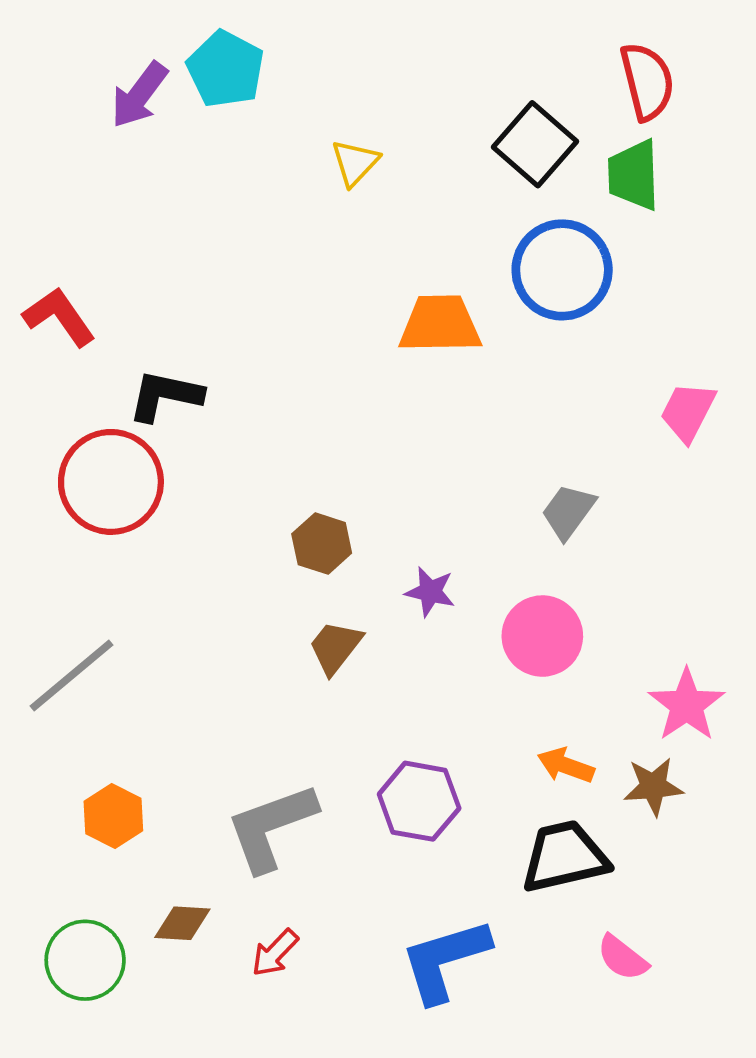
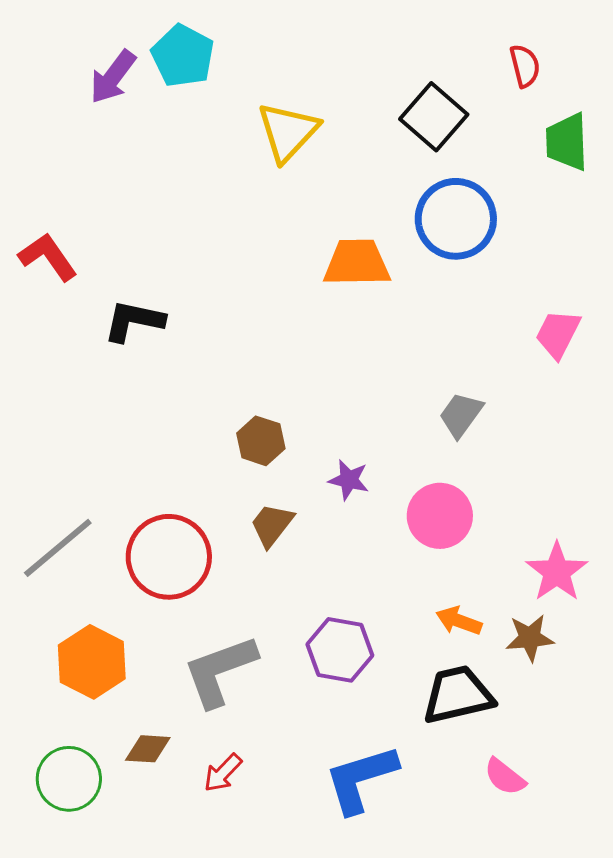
red semicircle: (647, 81) -> (525, 66), size x0.7
yellow triangle: (355, 163) -> (288, 132), size x1.6
green trapezoid: (634, 175) -> (567, 142), moved
red circle: (111, 482) -> (169, 557), moved
orange hexagon: (113, 816) -> (92, 662), size x1.4

